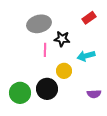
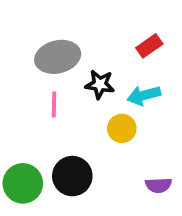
pink line: (45, 50) -> (54, 105), moved
cyan arrow: (86, 56) -> (144, 95), moved
yellow circle: (64, 71) -> (122, 128), moved

